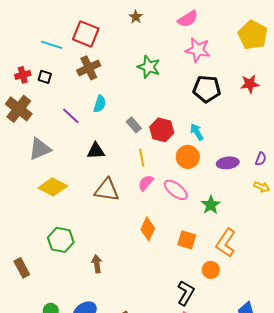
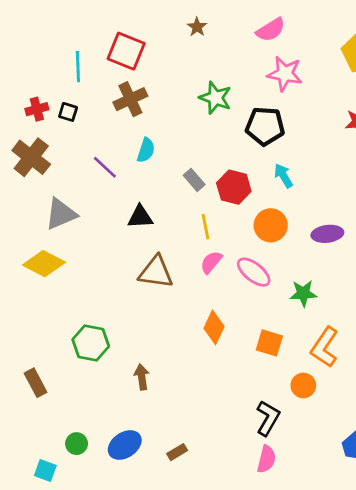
cyan line: (52, 45) -> (78, 67), turned 70
black pentagon: (207, 89) -> (265, 126), moved
cyan arrow: (197, 132) -> (283, 176), moved
yellow diamond: (53, 187) -> (44, 264), moved
green star: (211, 205) -> (303, 293), turned 30

